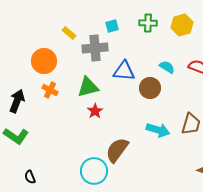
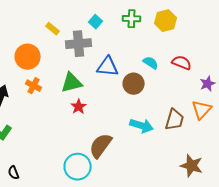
cyan square: (112, 26) -> (96, 22), turned -32

